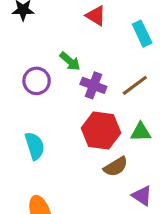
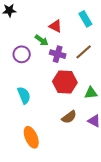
red triangle: (96, 16) -> (55, 26), moved
green triangle: (141, 132) -> (91, 93), moved
brown semicircle: (116, 167) -> (69, 117), moved

